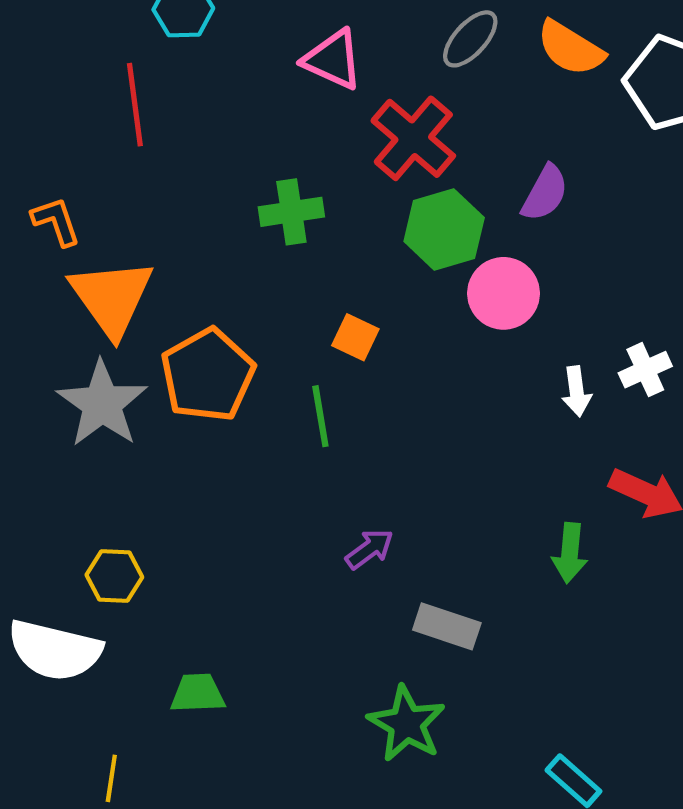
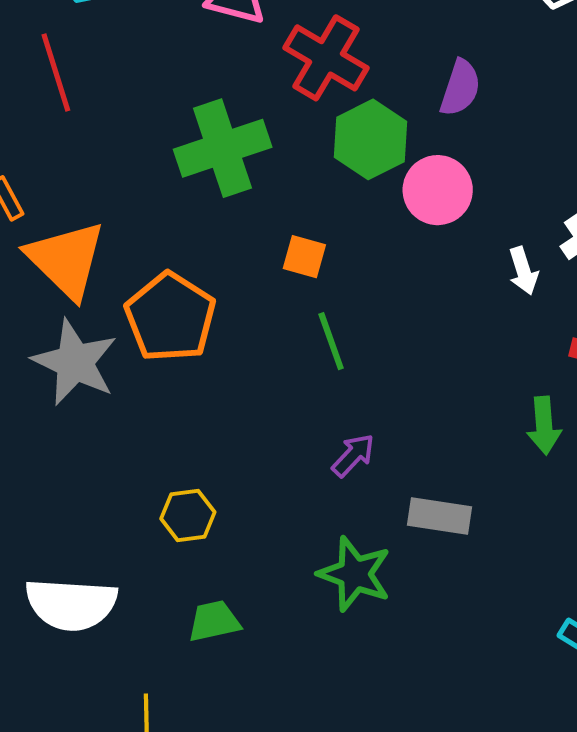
green cross: (291, 212) -> (223, 148), size x1.5
green line: (320, 416) -> (331, 341), moved
yellow hexagon: (114, 576) -> (188, 515), moved
green star: (407, 724) -> (355, 574), moved

